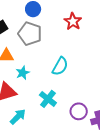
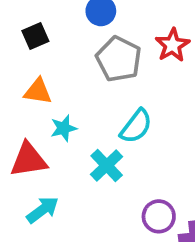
gray pentagon: (30, 34) -> (119, 59), moved
cyan cross: (48, 99) -> (107, 166), moved

